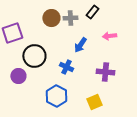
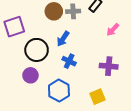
pink arrow: (109, 36) -> (113, 30), turned -40
blue arrow: (80, 45) -> (63, 39), moved
purple circle: (18, 76) -> (30, 75), moved

